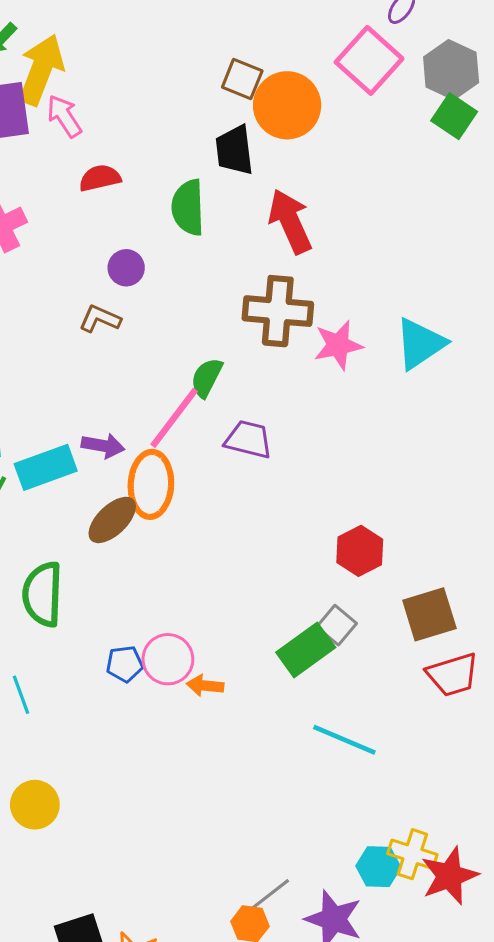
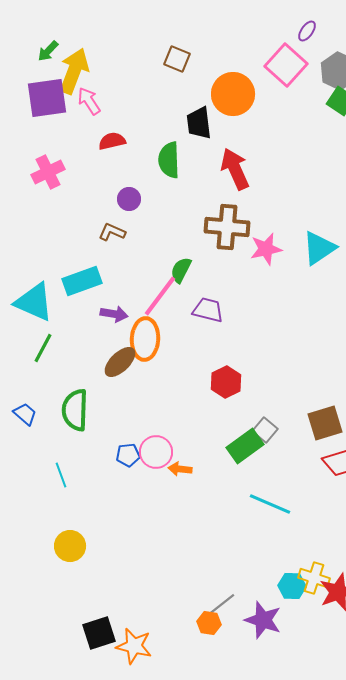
brown square: (242, 79) -> (177, 59), moved
cyan rectangle: (46, 467) -> (82, 281), moved
red hexagon: (360, 551) -> (226, 382), moved

